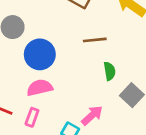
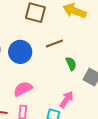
blue circle: (40, 54) -> (20, 52), moved

